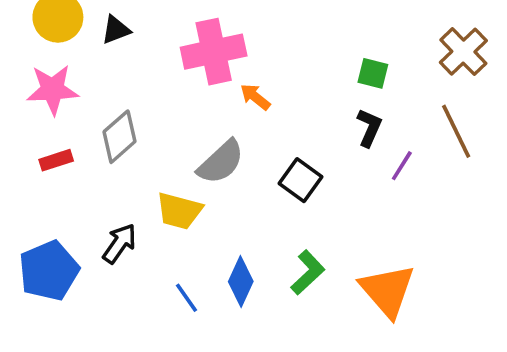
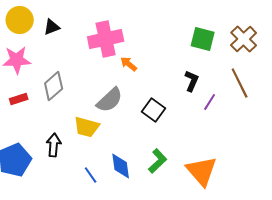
green square: (373, 73) -> (203, 39), moved, size x1.4
black arrow: (119, 243) -> (54, 145), turned -30
blue diamond: (241, 281) -> (121, 166), turned -32

